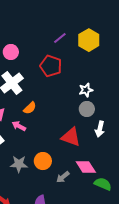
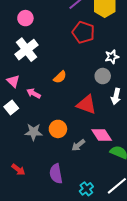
red pentagon: (51, 66) -> (83, 32), moved
white star: (86, 90) -> (112, 57), moved
orange semicircle: (30, 108) -> (60, 77), moved

